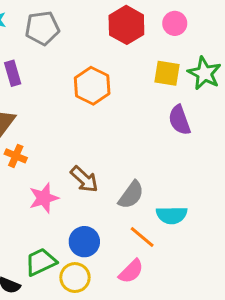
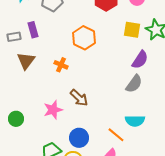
purple semicircle: (179, 120) -> (140, 60), turned -126
orange cross: (16, 156) -> (61, 65), moved
gray semicircle: (131, 195) -> (134, 84), moved

